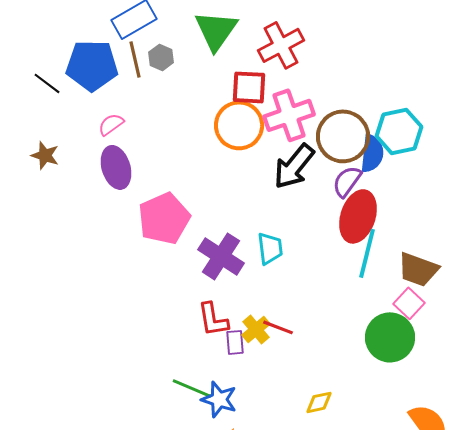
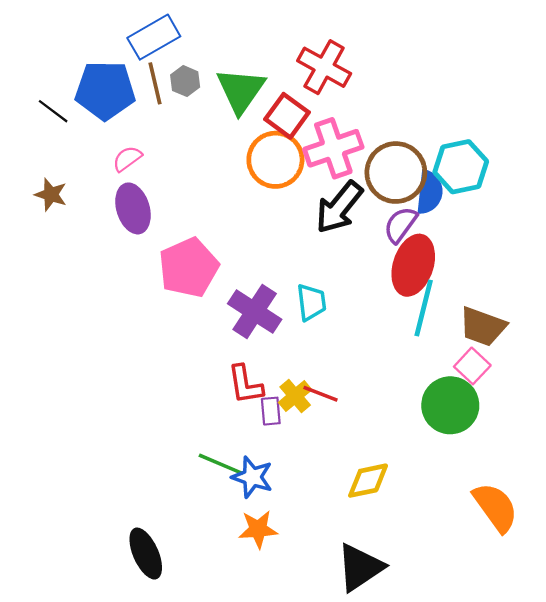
green triangle: (216, 30) -> (241, 90), moved
red cross: (281, 45) -> (324, 67), turned -33
red square: (249, 87) -> (287, 116), turned 33
yellow diamond: (319, 402) -> (368, 481), size x1.4

